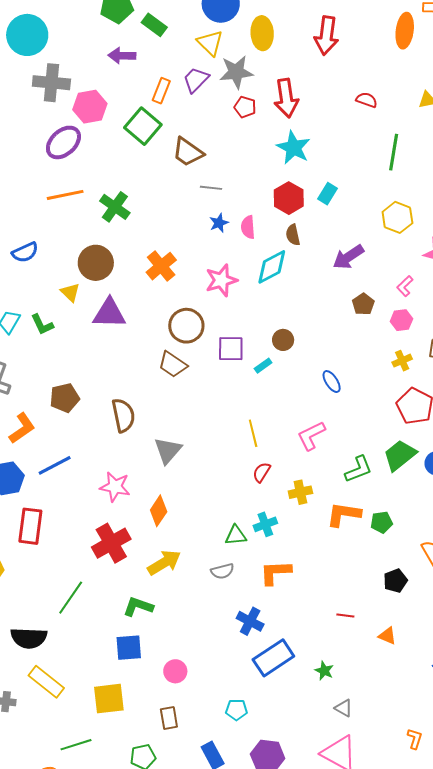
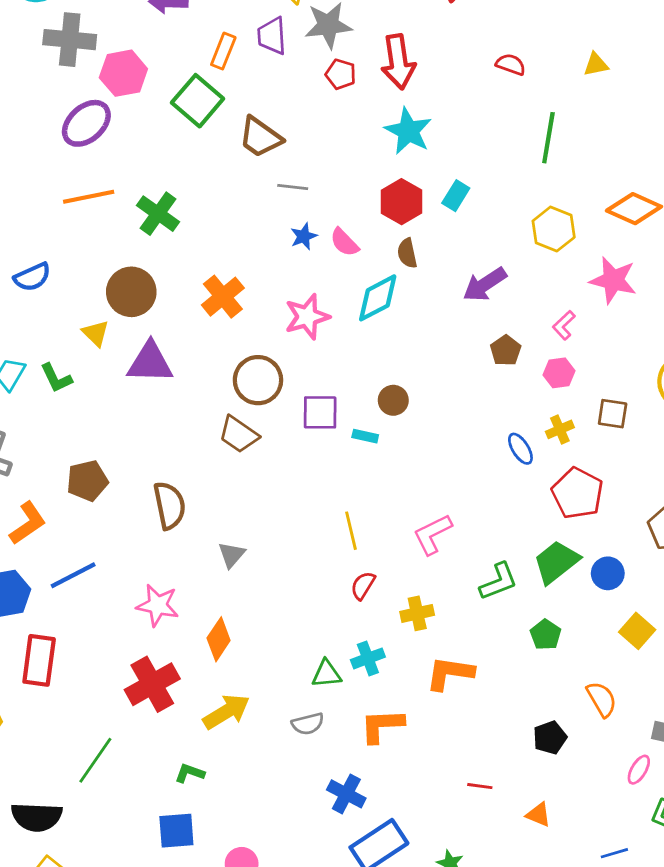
purple trapezoid: (196, 80) -> (272, 36), turned -48
pink semicircle: (248, 227) -> (344, 242), turned -40
cyan rectangle: (263, 366) -> (365, 436), turned 48
blue ellipse: (332, 382) -> (520, 449), moved
gray triangle: (168, 450) -> (232, 555), size x0.7
orange L-shape: (344, 514) -> (450, 673), moved
green pentagon: (381, 522) -> (546, 635), moved, turned -30
green L-shape: (138, 607) -> (190, 773), size x0.7

